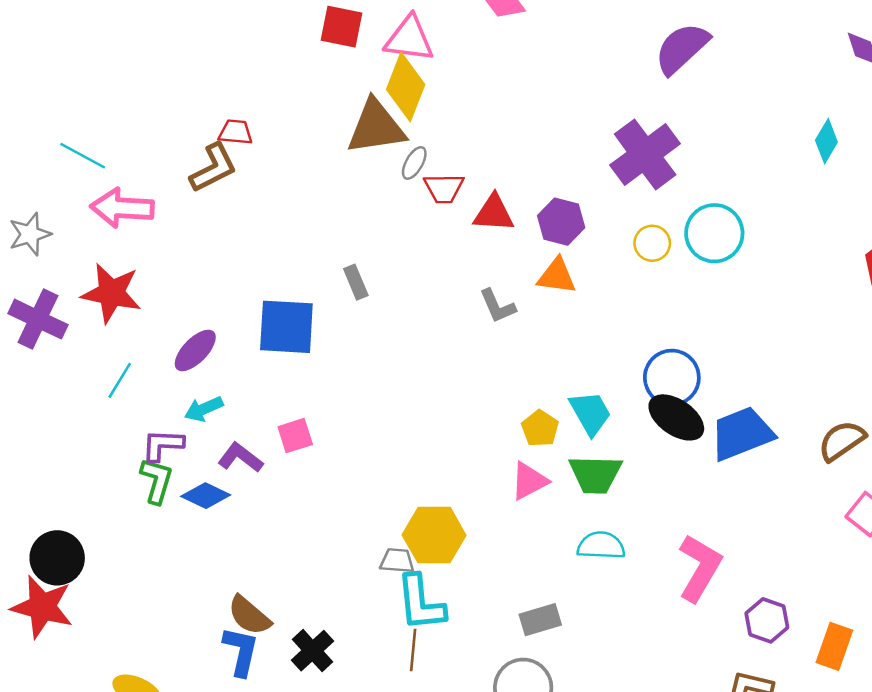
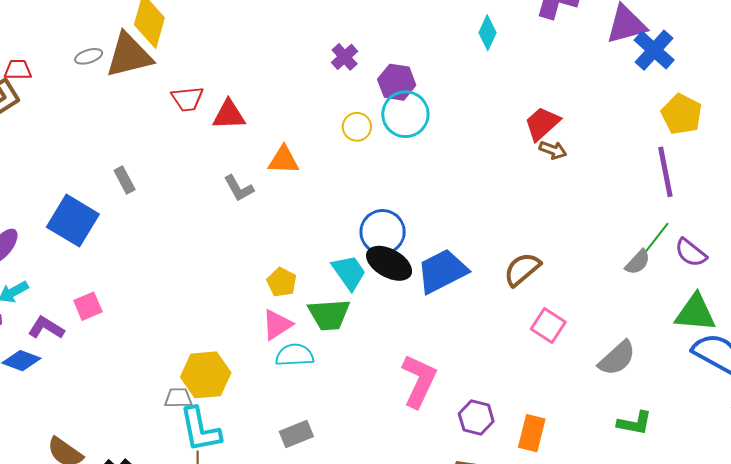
purple cross: (645, 154) -> (345, 57), size x0.5
gray ellipse: (414, 163) -> (89, 56), moved, turned 48
purple hexagon: (561, 222) -> (397, 82), moved
blue square: (286, 327) -> (73, 221), turned 33
cyan trapezoid: (590, 413) -> (349, 272), moved
cyan semicircle: (601, 546) -> (295, 355), moved

